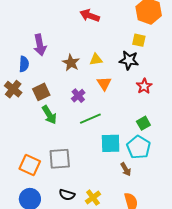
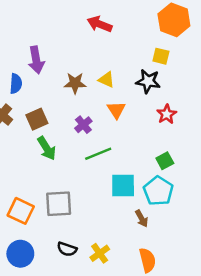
yellow triangle: (96, 60) -> (107, 80), turned 32
brown star: (71, 63) -> (75, 83), turned -30

